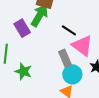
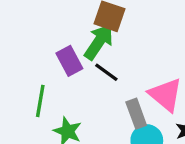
black line: (69, 30) -> (106, 72), moved

